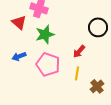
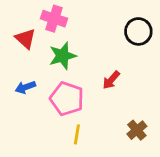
black circle: (98, 27) -> (138, 31), moved
yellow line: (77, 73) -> (77, 134), moved

